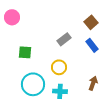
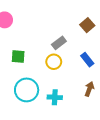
blue rectangle: (92, 45) -> (87, 60), moved
yellow circle: (59, 67) -> (54, 62), moved

